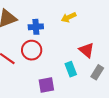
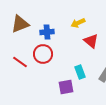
red triangle: (87, 50) -> (91, 41), moved
purple square: (46, 85) -> (66, 87), moved

